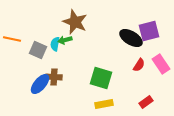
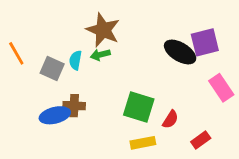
orange line: (12, 39) -> (16, 53), turned 48
green arrow: (65, 40) -> (100, 55), moved
red semicircle: (139, 65) -> (170, 119), moved
blue ellipse: (40, 84) -> (55, 115), turned 35

